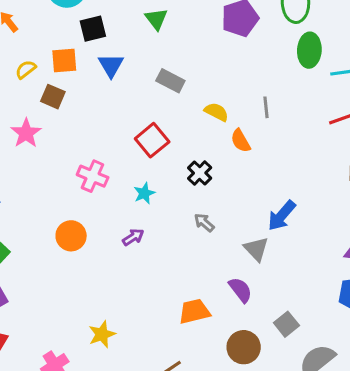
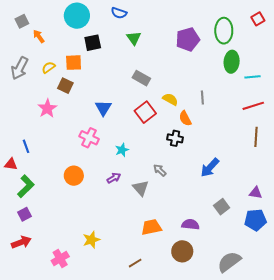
blue triangle: (111, 65) -> (103, 108), moved
red square: (152, 140) -> (145, 112), moved
black cross: (200, 173) -> (175, 138), moved, turned -35
gray triangle: (256, 249) -> (141, 188), moved
purple semicircle: (240, 290) -> (190, 224), moved, turned -48
gray square: (286, 324) -> (222, 207), moved

